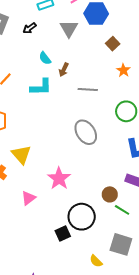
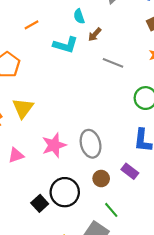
gray ellipse: (86, 132) -> (91, 144), moved
green line: (122, 210) -> (111, 210), moved
black square: (63, 233) -> (40, 203), turned -35

